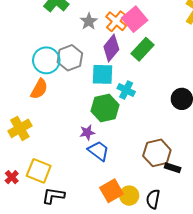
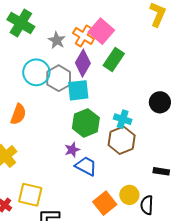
gray hexagon: (70, 58) -> (59, 78), moved
cyan circle: (46, 60) -> (36, 72), moved
cyan cross: (126, 90) -> (123, 119), moved
brown hexagon: (157, 153) -> (122, 140), moved
yellow circle: (129, 196) -> (129, 195), moved

